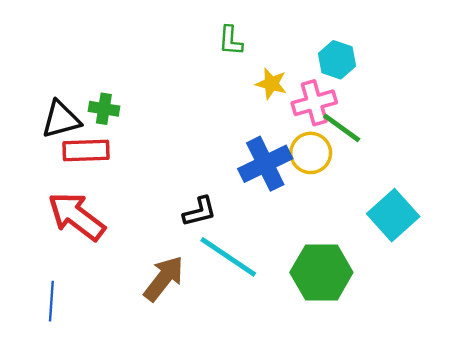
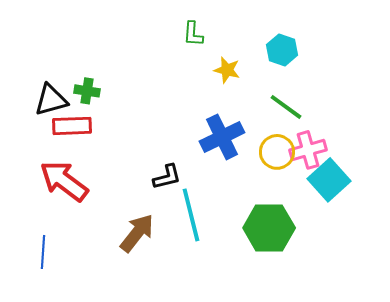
pink cross: (314, 103) -> (308, 150), moved
yellow circle: (311, 153) -> (277, 152), moved
cyan line: (228, 257) -> (191, 215), turned 42

